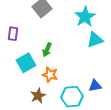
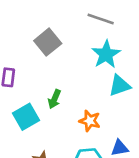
orange star: (50, 75) -> (90, 121), moved

